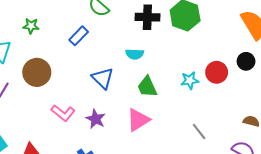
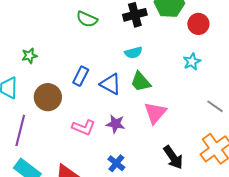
blue rectangle: (79, 36) -> (81, 76), moved
red circle: (217, 72) -> (198, 24), moved
green trapezoid: (147, 87) -> (141, 82), moved

